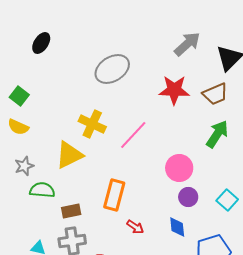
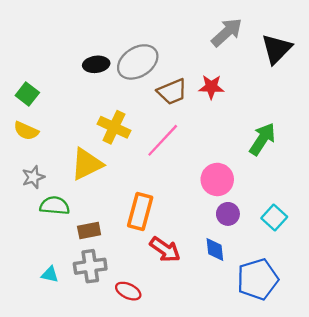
black ellipse: (41, 43) -> (96, 64), moved, turned 50
red star: (174, 90) -> (211, 87), size x0.7
brown trapezoid: (215, 94) -> (172, 92), moved
red arrow: (135, 227) -> (165, 250), size x1.5

